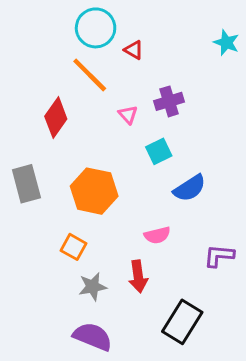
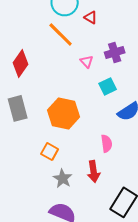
red diamond: (56, 118) -> (21, 63), moved
pink semicircle: (157, 235) -> (107, 143), turned -84
gray star: (93, 287) -> (63, 178), turned -30

